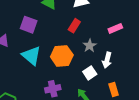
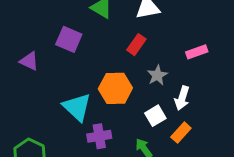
cyan triangle: (31, 56) -> (77, 107), moved
orange rectangle: (114, 89) -> (181, 133), moved, turned 56

